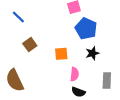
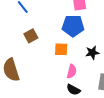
blue pentagon: (86, 29) -> (73, 26), moved, turned -30

